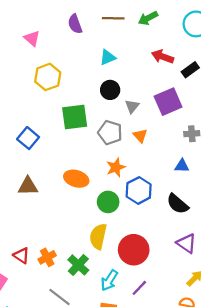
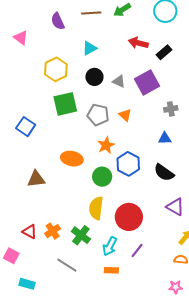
yellow hexagon: (48, 77) -> (56, 69), moved
gray triangle: (132, 106) -> (119, 81), moved, turned -40
brown triangle: (28, 186) -> (36, 179), moved

